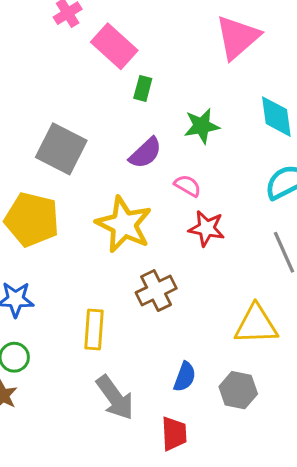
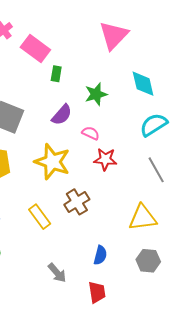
yellow rectangle: (94, 330) -> (40, 217), moved, turned -35
gray hexagon: (238, 390) -> (148, 261), moved
gray arrow: (115, 398) -> (57, 273), size x0.7

